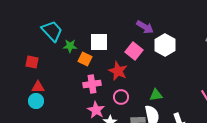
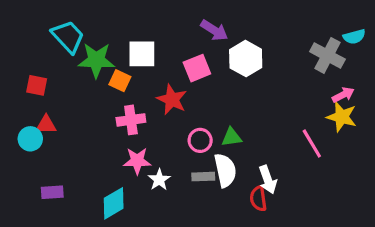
green star: (70, 46) -> (96, 60), size x1.6
pink square: (134, 51) -> (197, 68), turned 30
pink circle: (121, 97) -> (200, 140), moved
cyan circle: (36, 101) -> (30, 139), moved
pink star: (96, 110) -> (137, 161), turned -30

